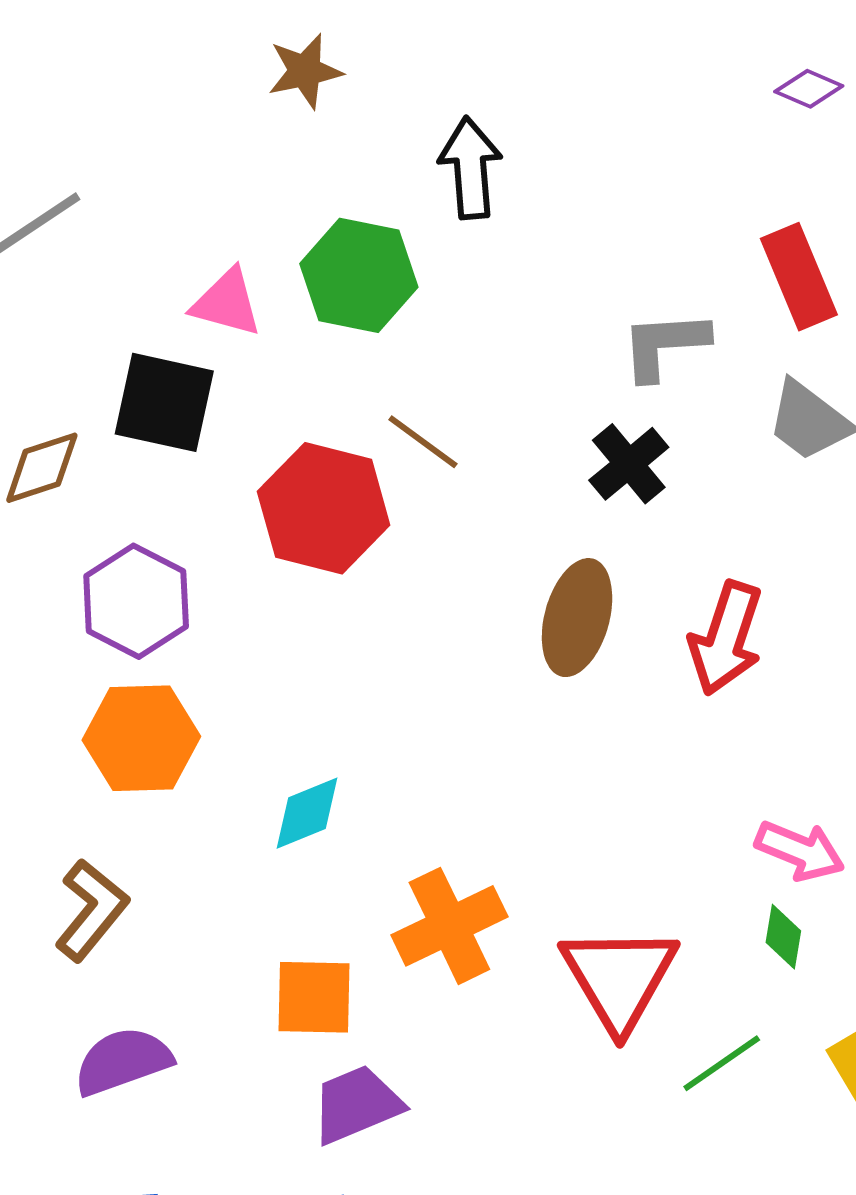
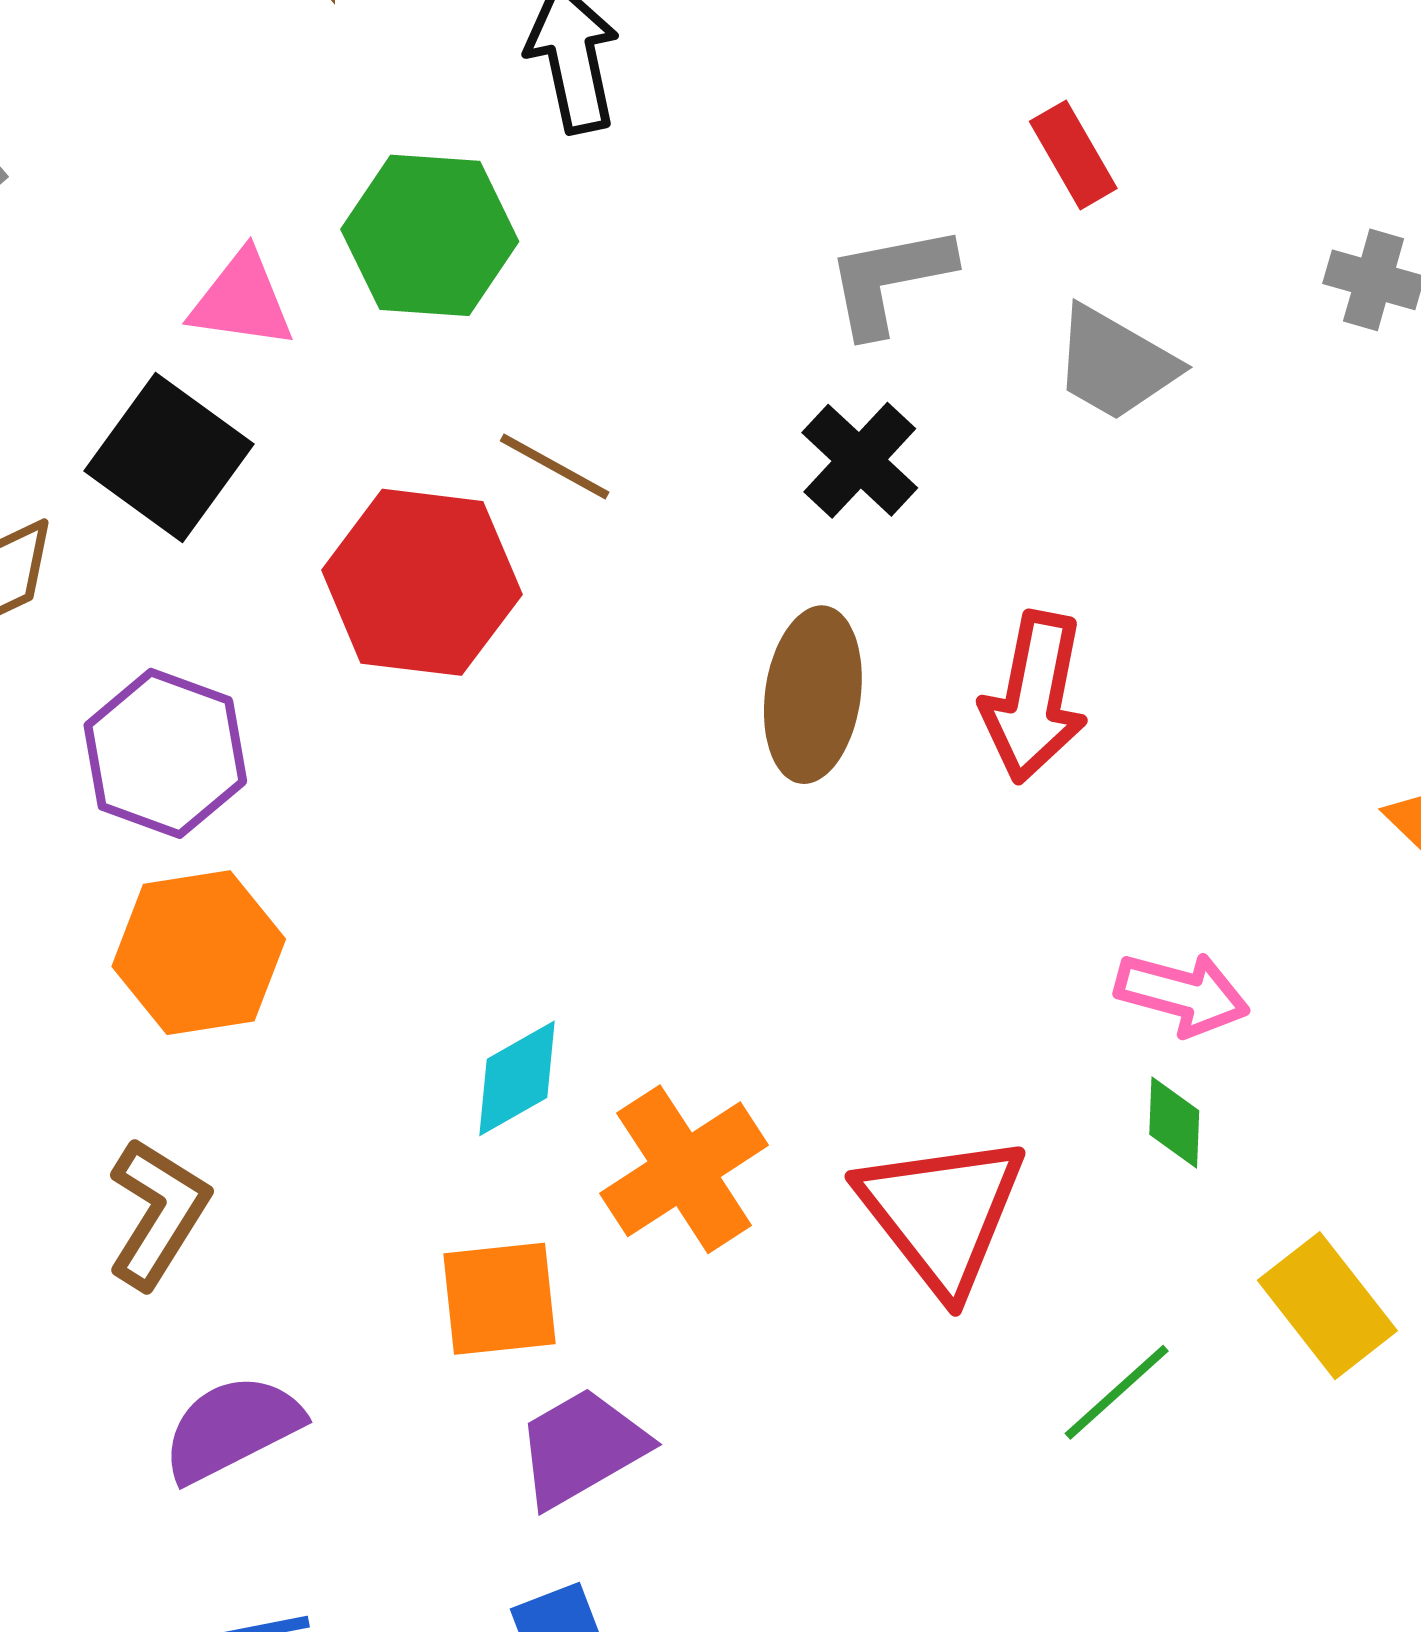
red rectangle: (799, 277) -> (1073, 155), size x0.7
black square: (164, 402) -> (169, 457), turned 31
cyan diamond: (307, 813) -> (517, 1078), moved
green line: (722, 1063) -> (1117, 1392), moved

